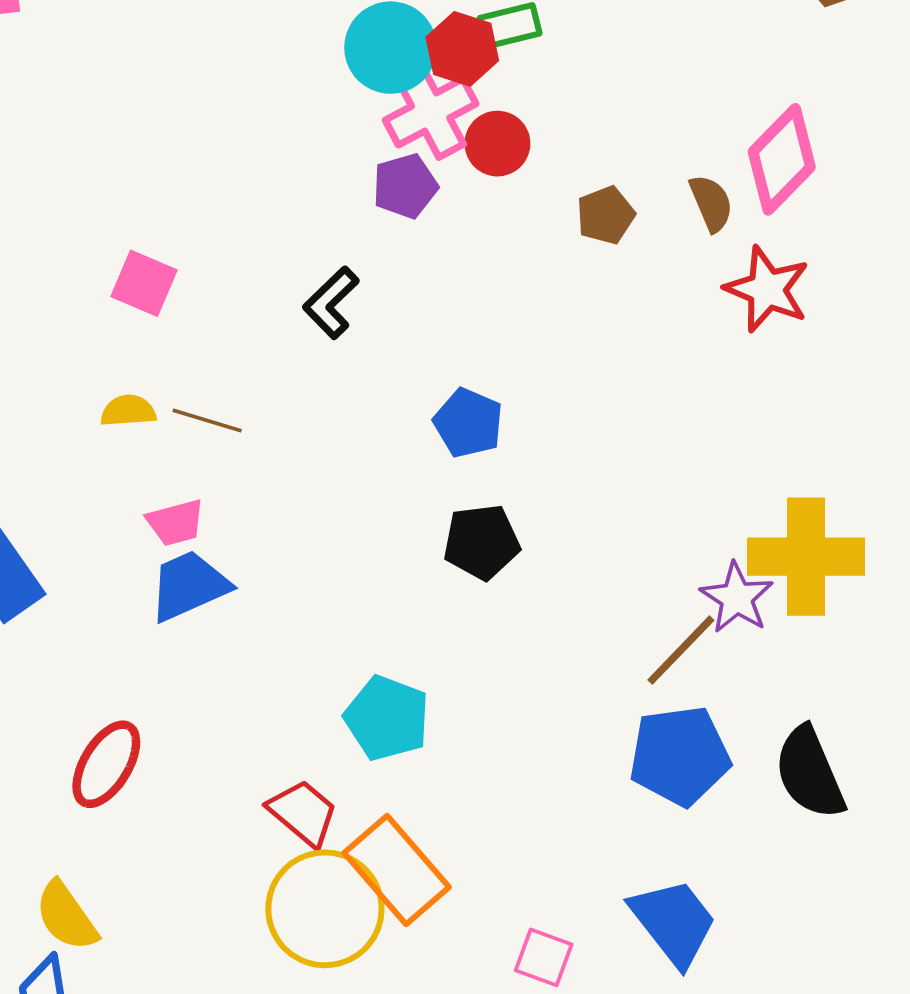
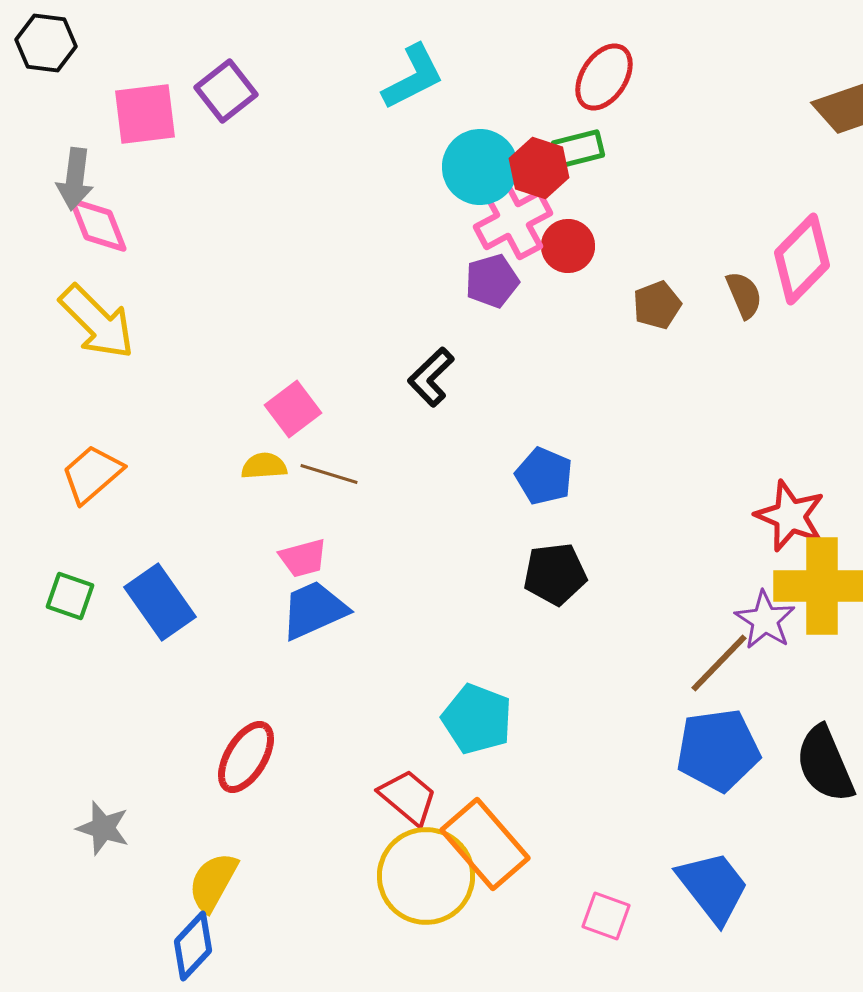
pink square: (144, 283) -> (293, 409), moved, turned 30
red star: (767, 289) -> (790, 516), moved
yellow semicircle: (66, 916) -> (213, 882), turned 64

